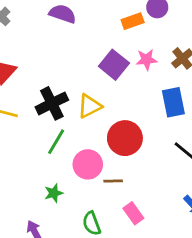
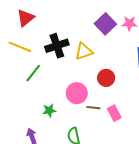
red circle: (125, 138) -> (106, 78), size x0.7
green line: (56, 142) -> (33, 73), moved
pink rectangle: (133, 213) -> (114, 113), moved

